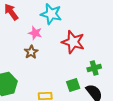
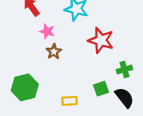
pink star: (35, 33) -> (47, 31), moved

